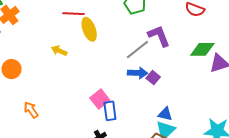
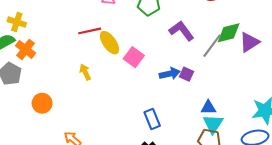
gray line: (137, 50) -> (212, 46), moved
yellow arrow: (59, 51) -> (85, 72), turned 56
pink square: (100, 99) -> (134, 57), moved

